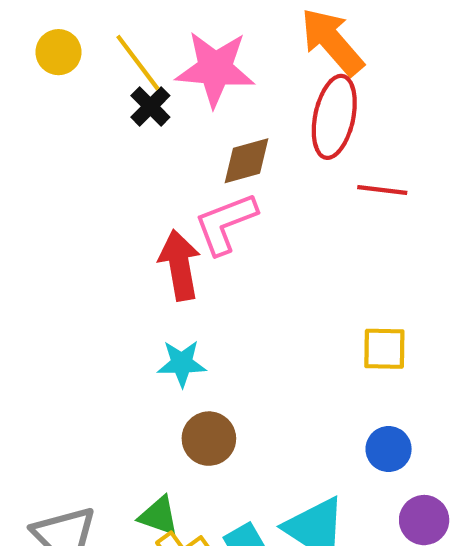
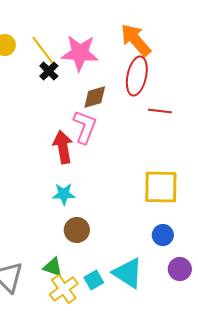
pink L-shape: (226, 223) -> (85, 127), turned 132
yellow square: (384, 349) -> (161, 187), size x1.6

